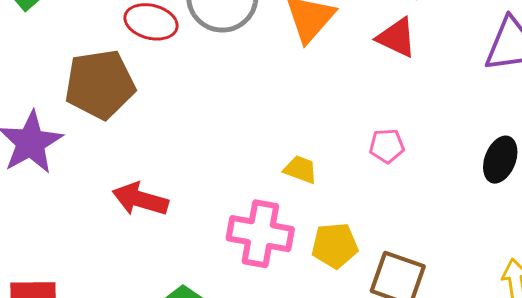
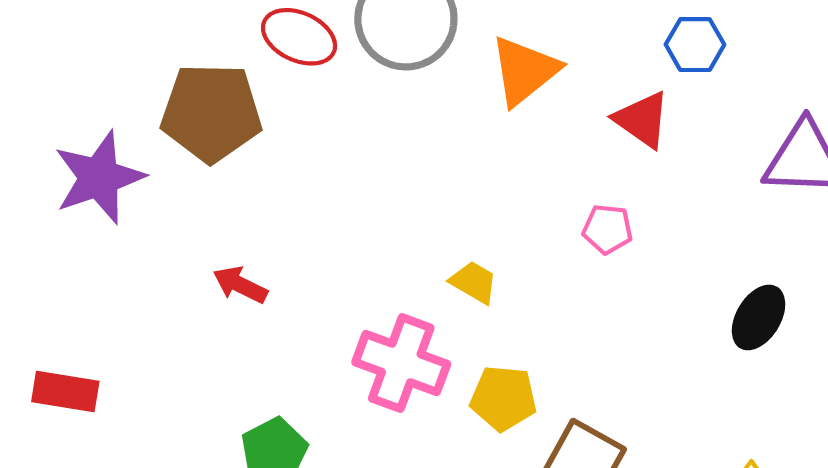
pink pentagon: (387, 146) -> (608, 229), moved
red arrow: (140, 199) -> (240, 285), size x0.7

